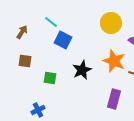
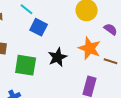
green square: (50, 78) -> (26, 65), size x1.6

